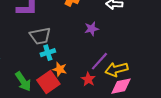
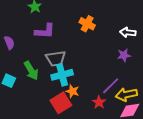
purple star: (92, 29) -> (124, 55), moved
cyan cross: (48, 53) -> (62, 75), size x1.5
green arrow: (23, 81) -> (31, 71), moved

